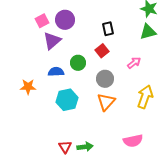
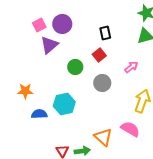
blue semicircle: (56, 72) -> (39, 114), moved
orange triangle: (106, 102) -> (103, 137), moved, turned -30
pink semicircle: (133, 141) -> (130, 129), moved, turned -138

